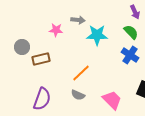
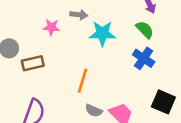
orange line: (81, 73) -> (83, 81), turned -30
gray semicircle: (78, 95) -> (94, 111), moved

